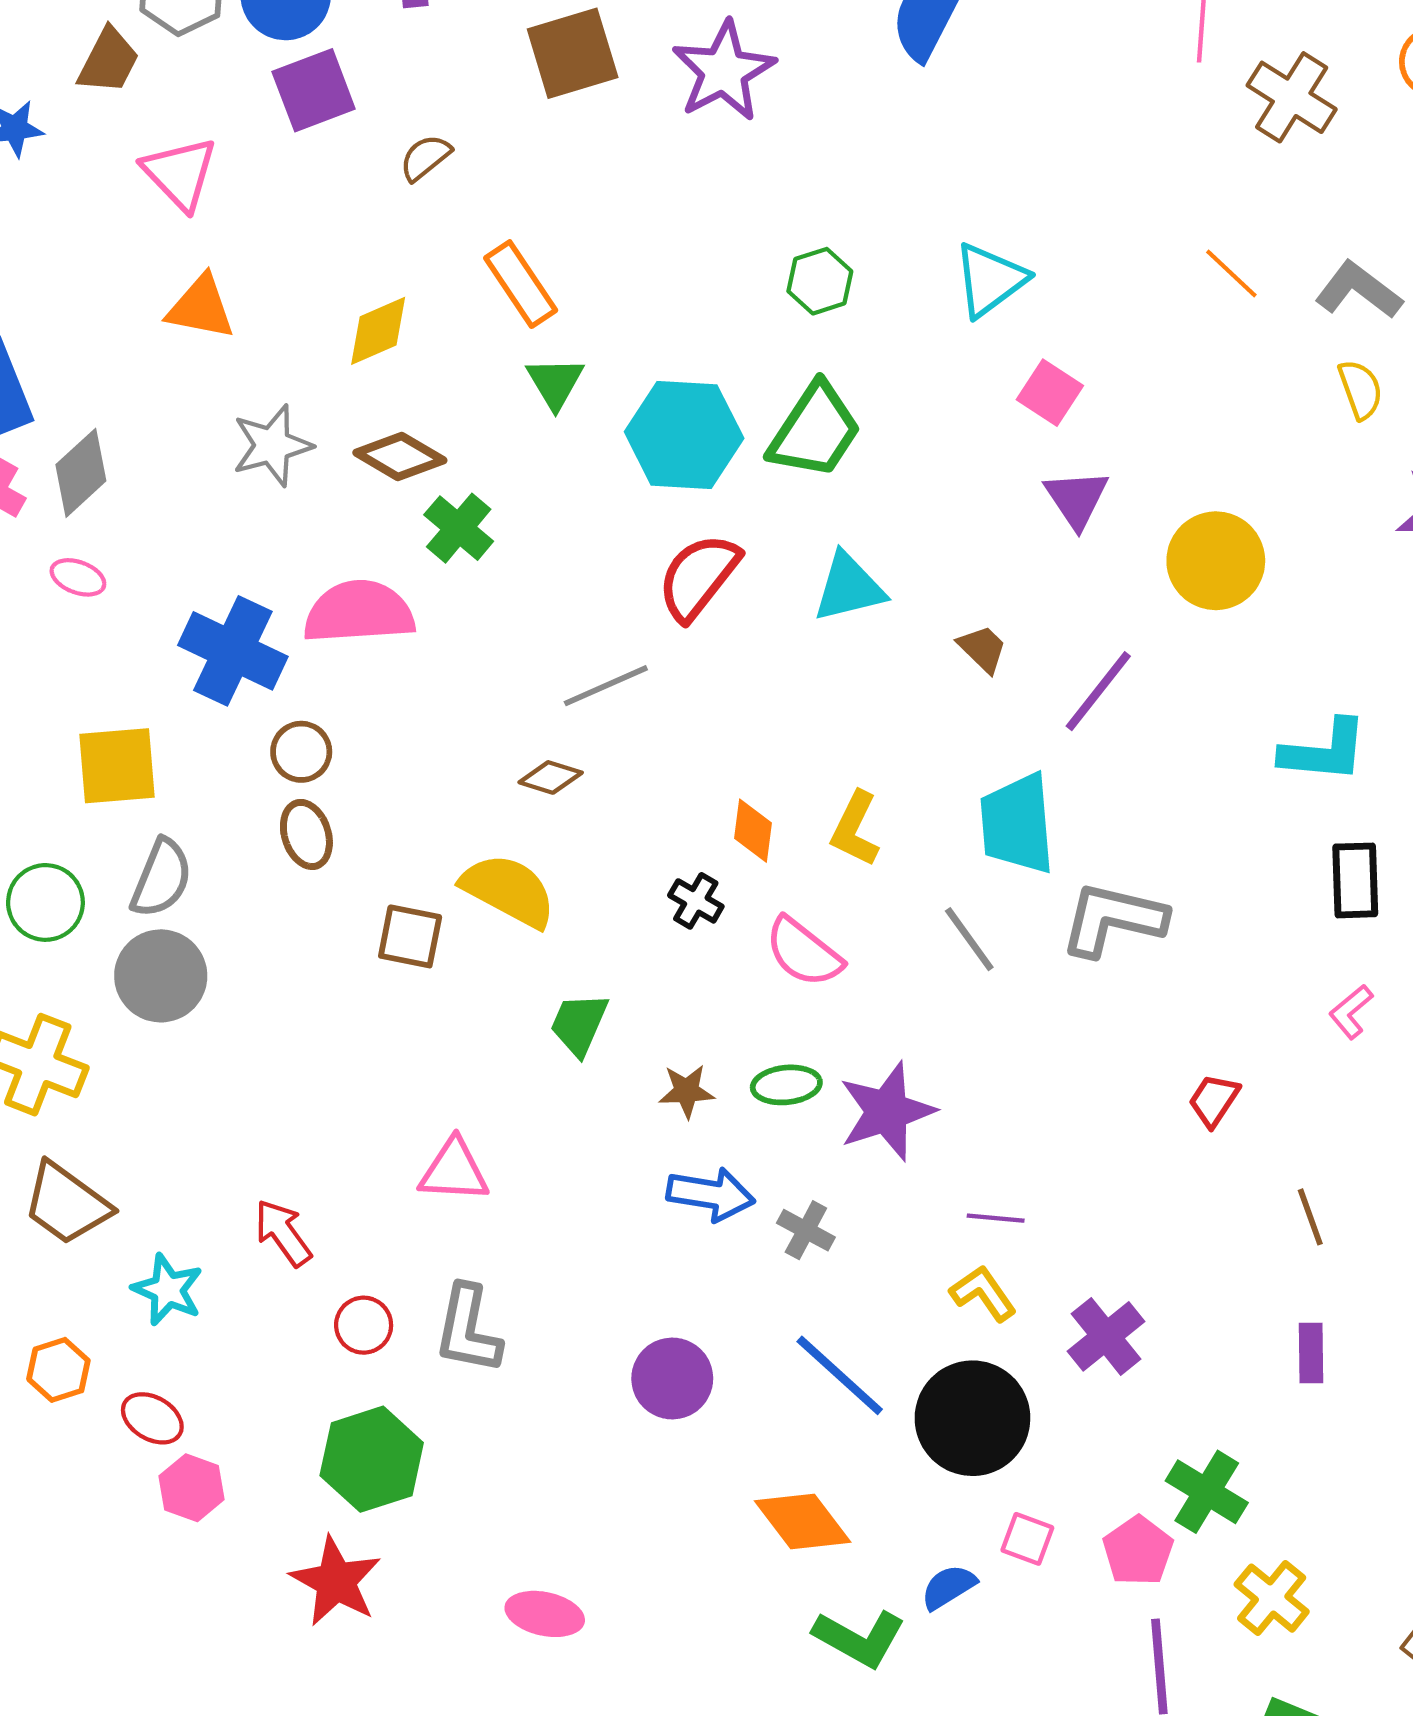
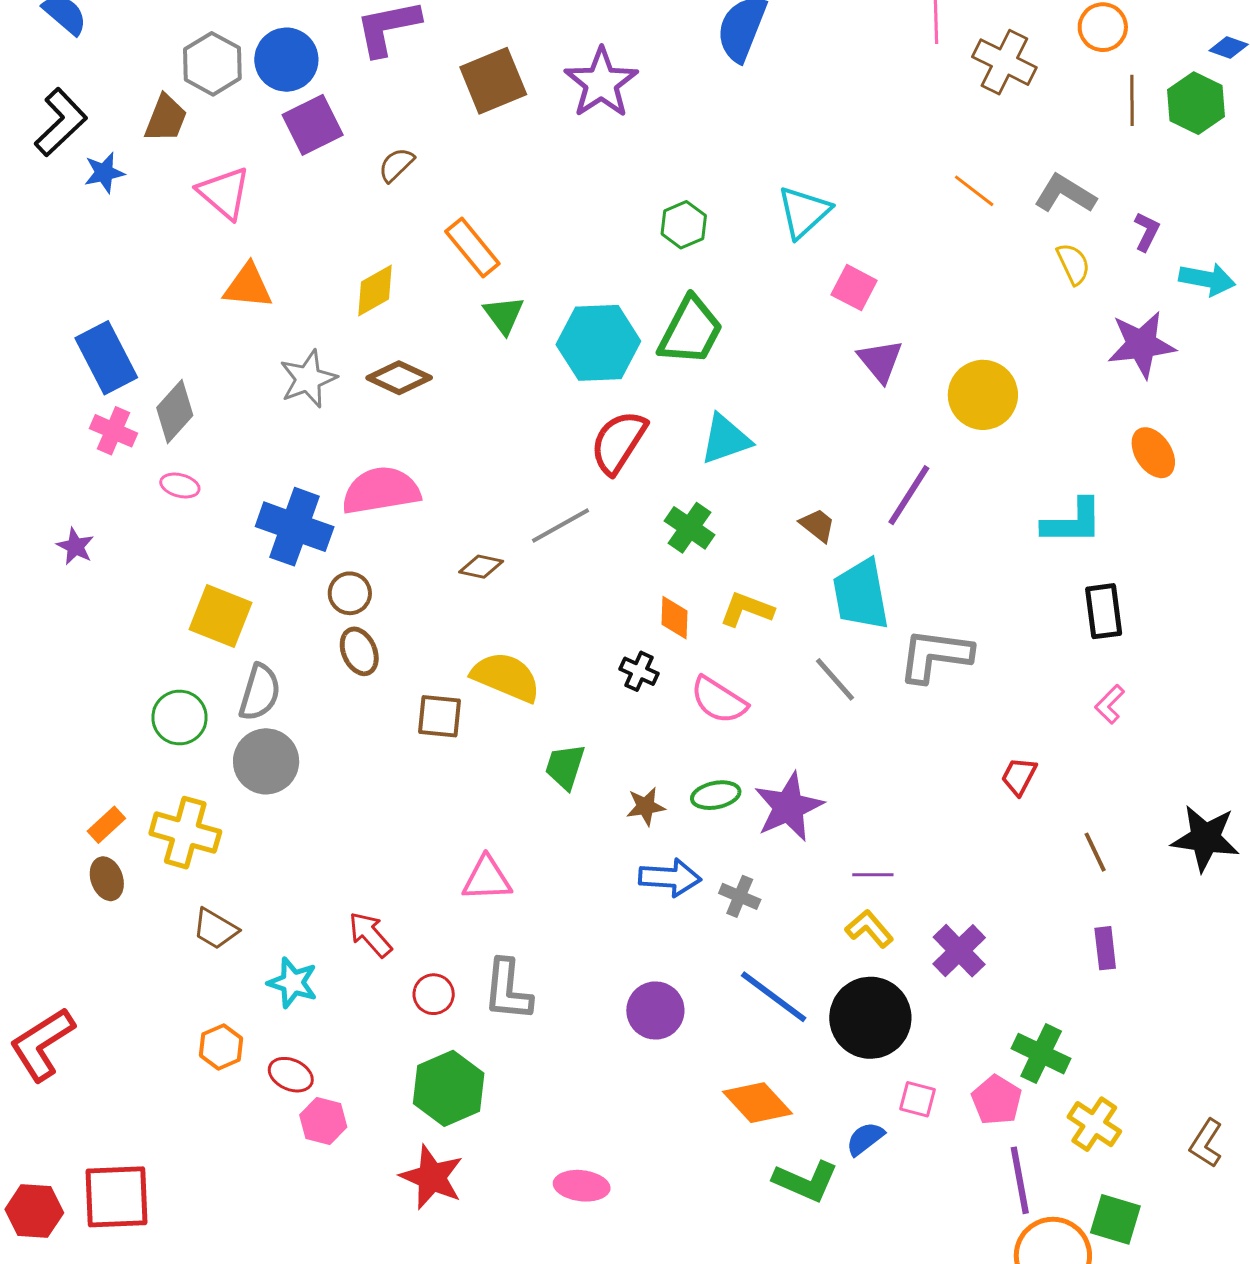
green cross: (459, 528) -> (690, 528), moved
brown trapezoid: (982, 649) -> (818, 525), moved
yellow square: (117, 766) -> (221, 616), turned 32
brown diamond: (551, 777) -> (481, 567), moved
yellow L-shape: (855, 829) -> (747, 609), turned 90
brown trapezoid: (67, 1204) -> (215, 929), size x0.7

